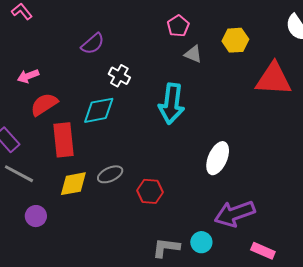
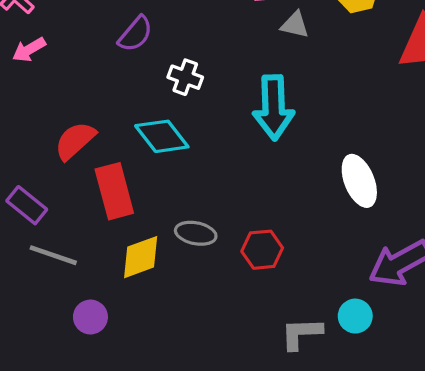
pink arrow: (28, 76) -> (29, 50), moved
cyan diamond: (99, 110) -> (162, 136), turned 72
white ellipse: (218, 158) -> (359, 181), turned -36
gray ellipse: (110, 174) -> (196, 233), turned 45

